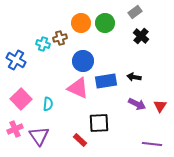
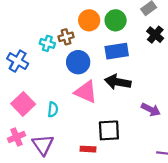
blue circle: (83, 61) -> (78, 62), moved
black arrow: (134, 77) -> (118, 82), moved, size x1.6
blue rectangle: (106, 81) -> (117, 51), moved
red rectangle: (80, 140) -> (88, 149), turned -40

